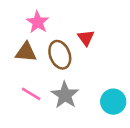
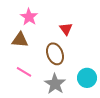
brown ellipse: (60, 55) -> (55, 54), moved
gray star: (65, 95) -> (55, 84), moved

